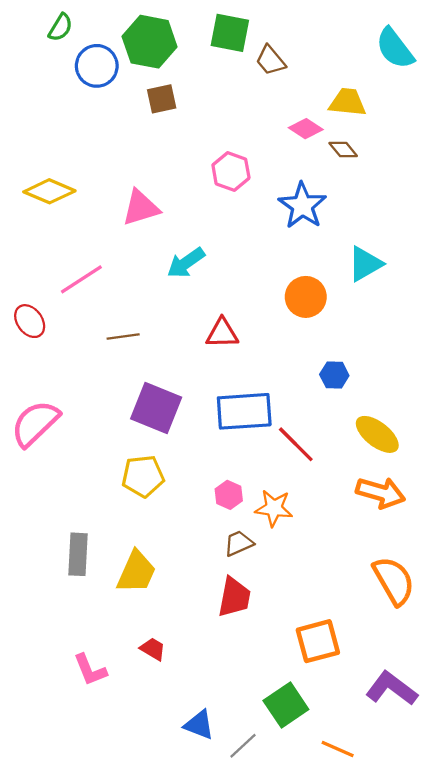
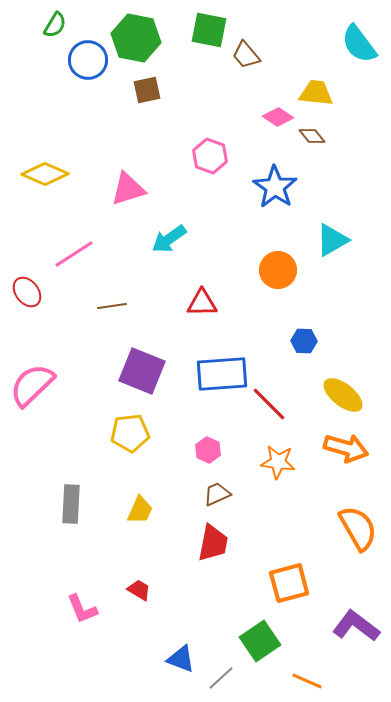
orange star: (274, 508) -> (278, 462), moved
yellow trapezoid: (136, 572) -> (140, 510), moved, size x0.7

